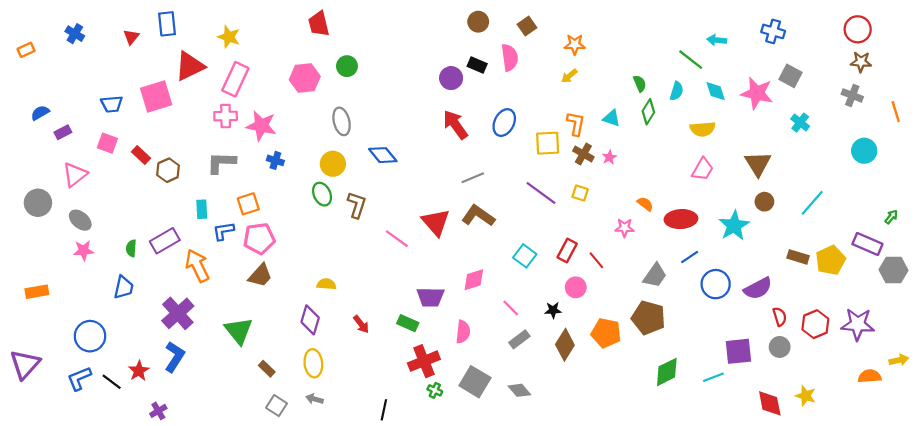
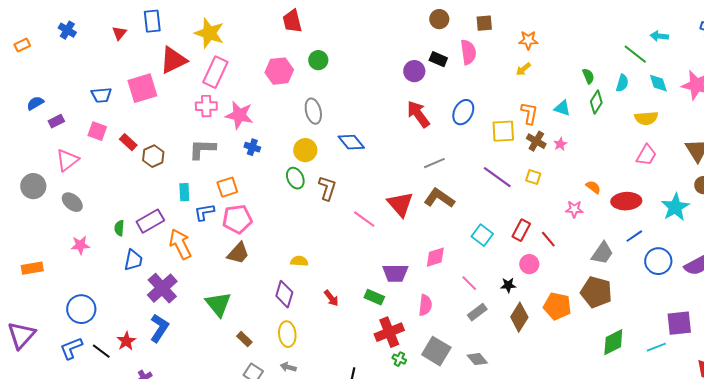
brown square: (527, 26) -> (484, 23), turned 30
yellow star: (229, 37) -> (209, 33), size x1.4
pink star: (83, 250) -> (80, 245), moved
blue trapezoid: (124, 287) -> (133, 260), moved

